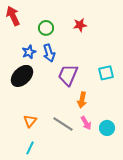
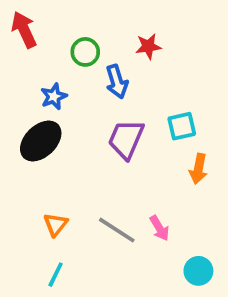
blue arrow: (49, 53) -> (117, 82), moved
cyan square: (106, 73) -> (182, 126), moved
orange arrow: (82, 100) -> (198, 169), moved
cyan circle: (107, 128) -> (198, 271), moved

